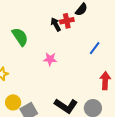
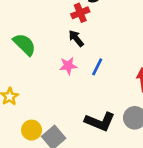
black arrow: (56, 24) -> (76, 38), moved
blue line: (95, 48) -> (97, 67), moved

